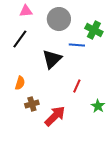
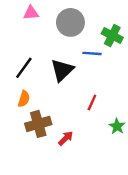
black line: (20, 39) -> (24, 68), moved
brown cross: (32, 104) -> (38, 124), size x1.5
red arrow: (55, 116) -> (66, 138), size x0.6

